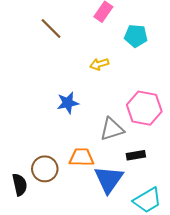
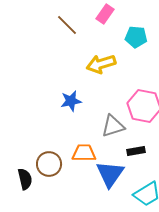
brown line: (51, 29) -> (67, 25), moved
yellow arrow: (99, 64) -> (101, 64), size x1.6

